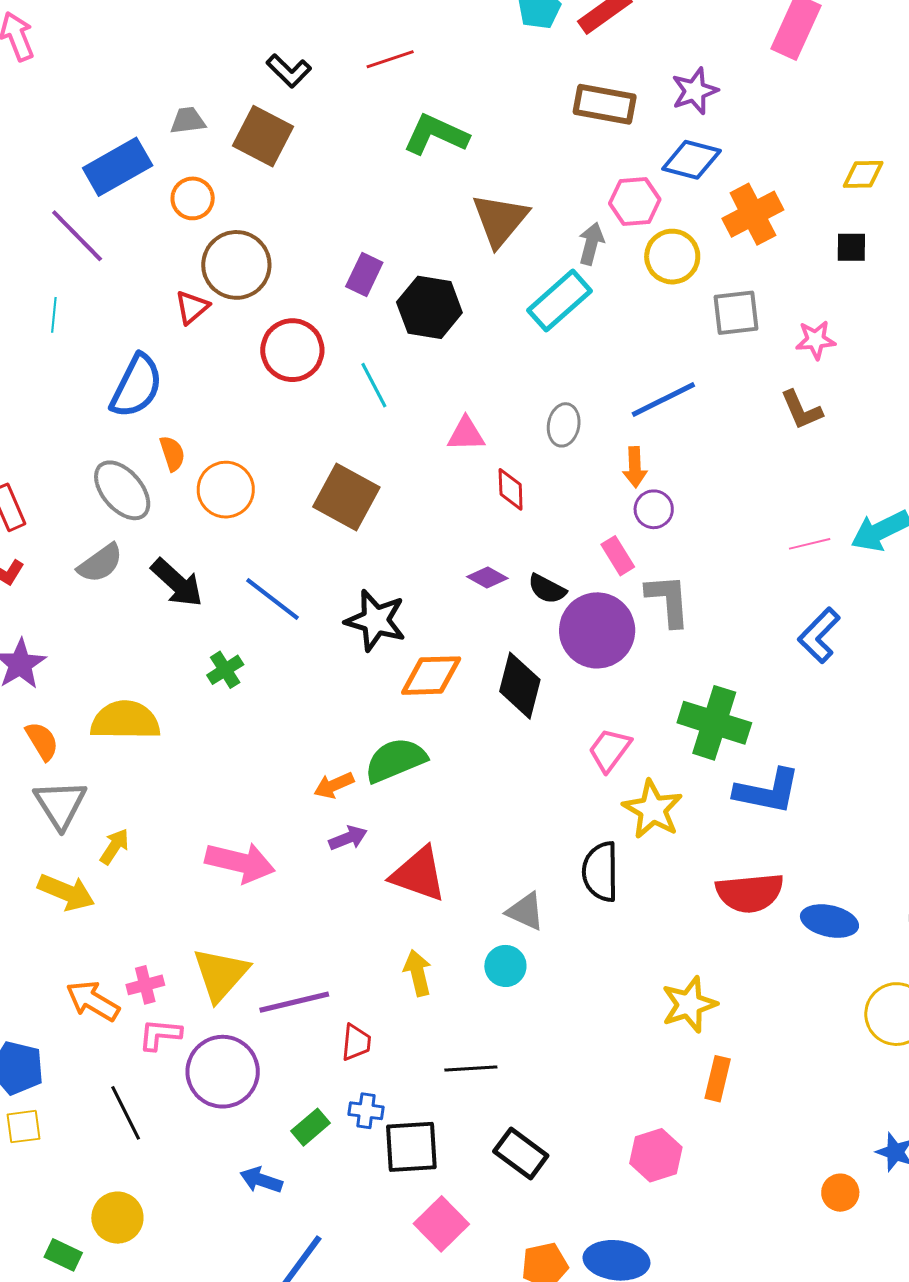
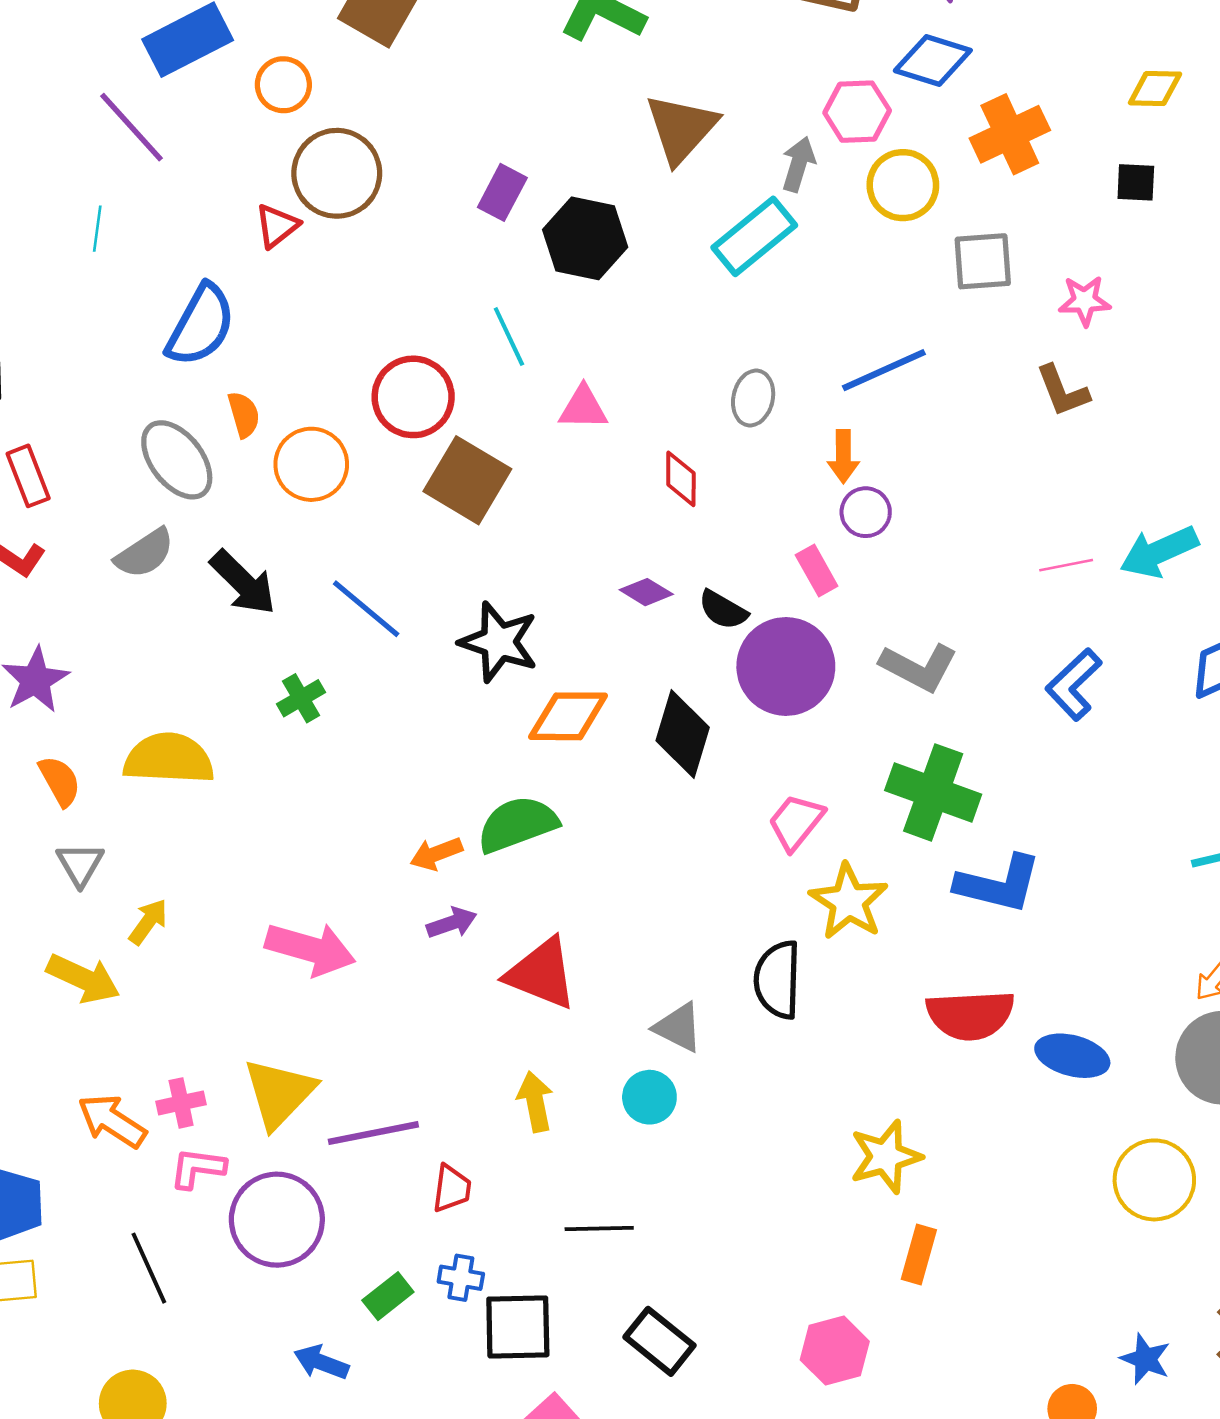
red circle: (292, 350) -> (413, 397), moved
pink triangle: (466, 434) -> (583, 408), moved
gray L-shape: (668, 600) -> (919, 667), moved, turned 120
gray triangle: (60, 804) -> (80, 864), size x0.7

